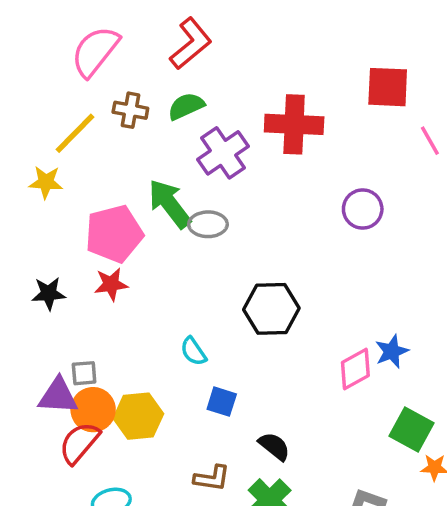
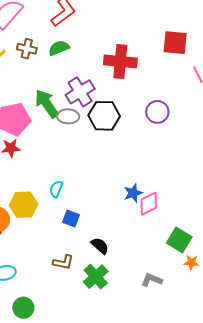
purple cross: (223, 153) -> (80, 92), moved
black hexagon: (271, 309) -> (104, 116), moved
cyan semicircle: (193, 351) -> (56, 189), turned 54
blue star: (392, 351) -> (133, 193), moved
yellow hexagon: (138, 416) -> (24, 205), moved

